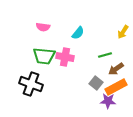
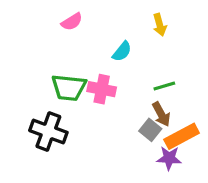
pink semicircle: (43, 27) -> (72, 22), moved, turned -40
yellow arrow: (123, 32) -> (160, 25), moved, turned -48
brown arrow: (116, 69) -> (161, 114), moved, turned -84

